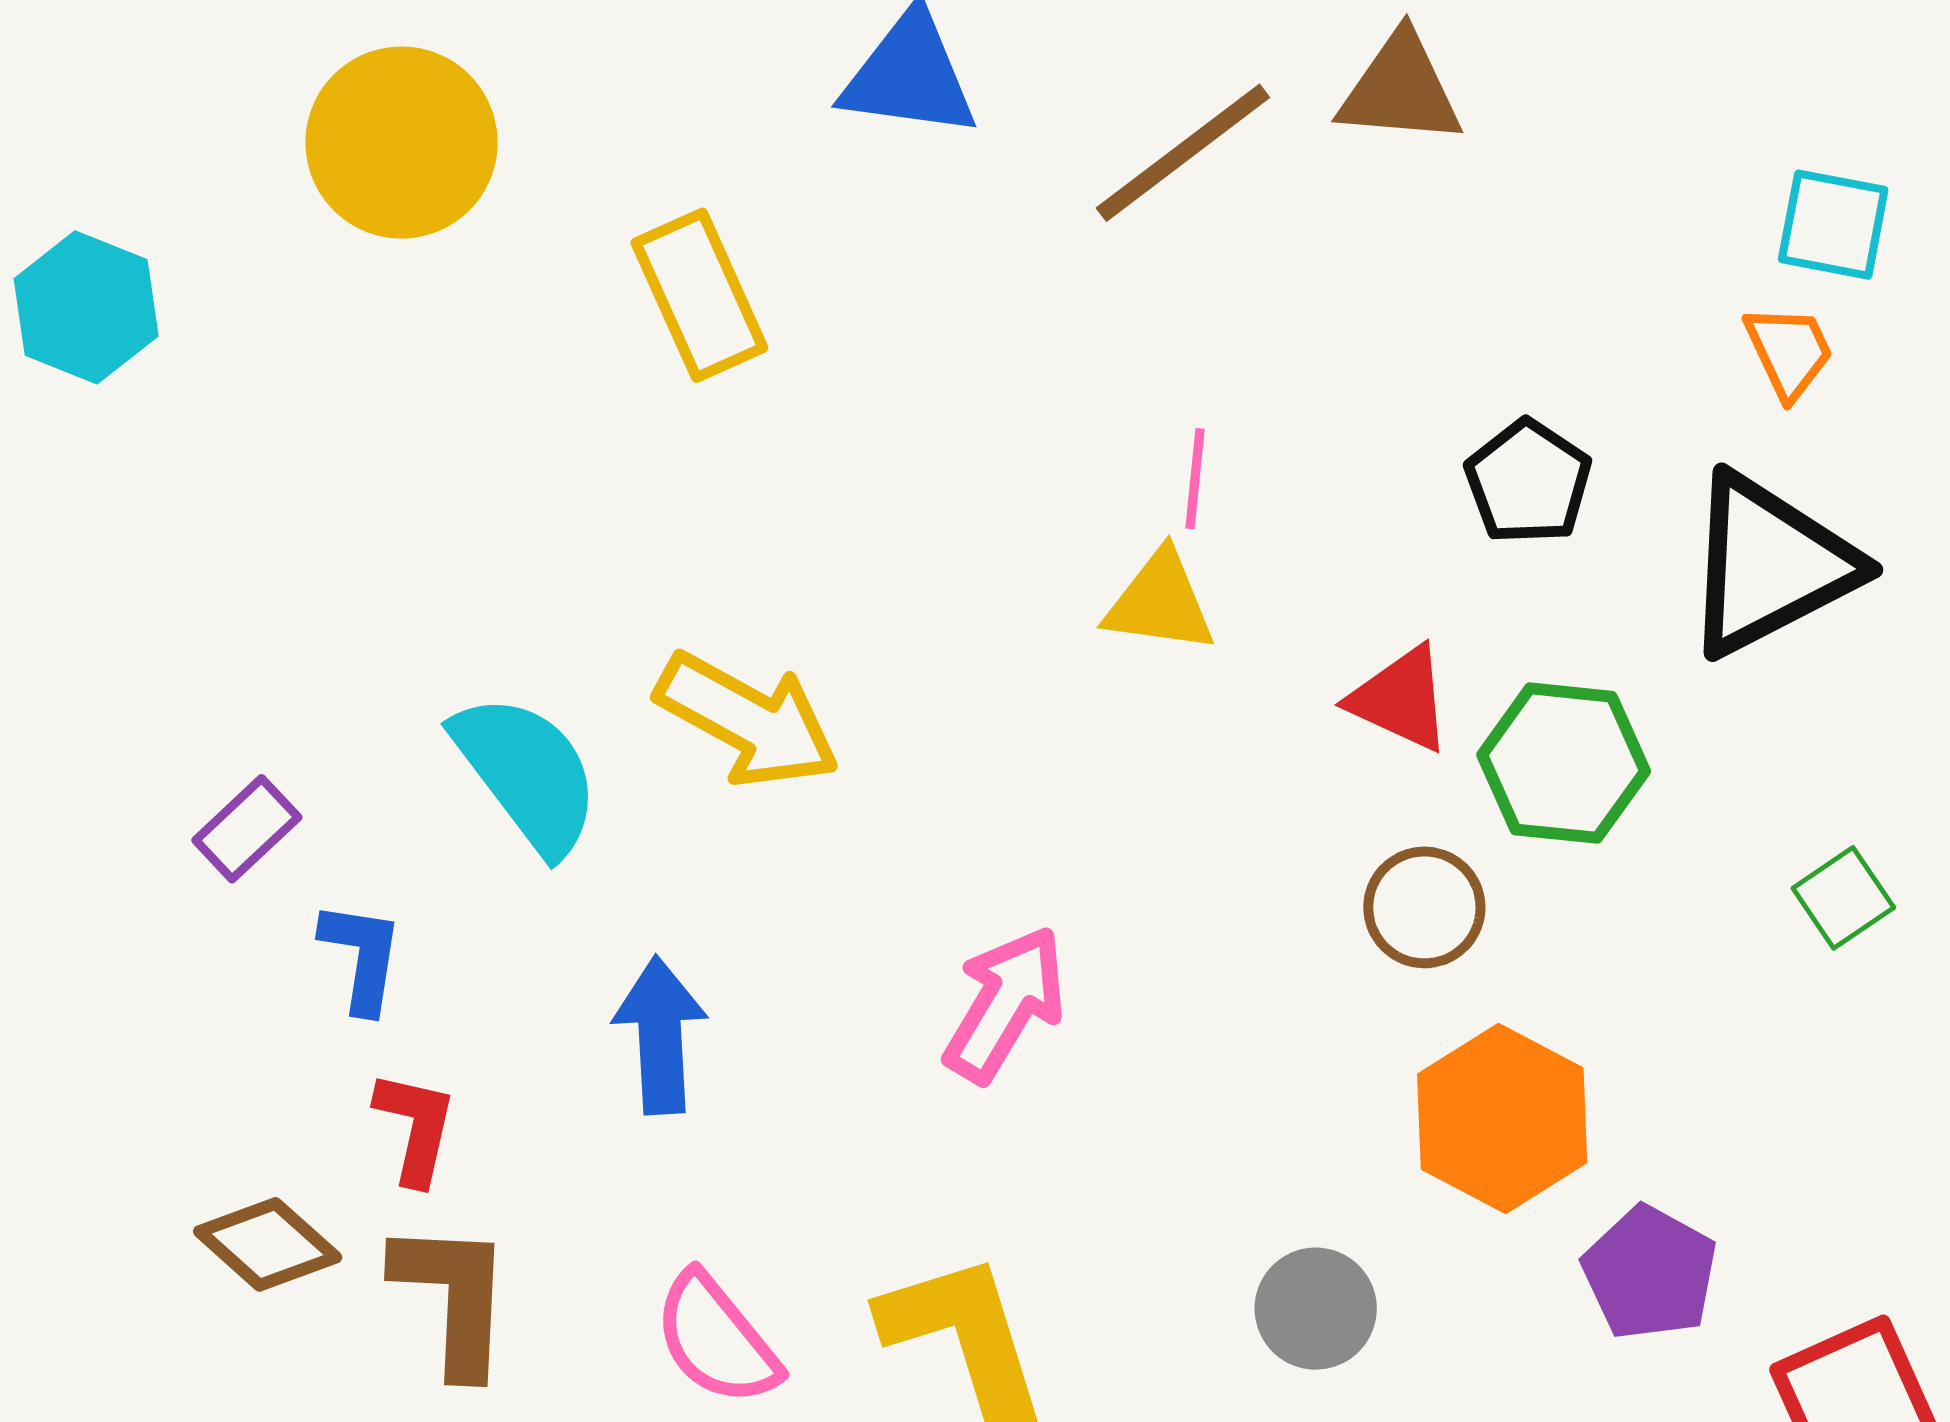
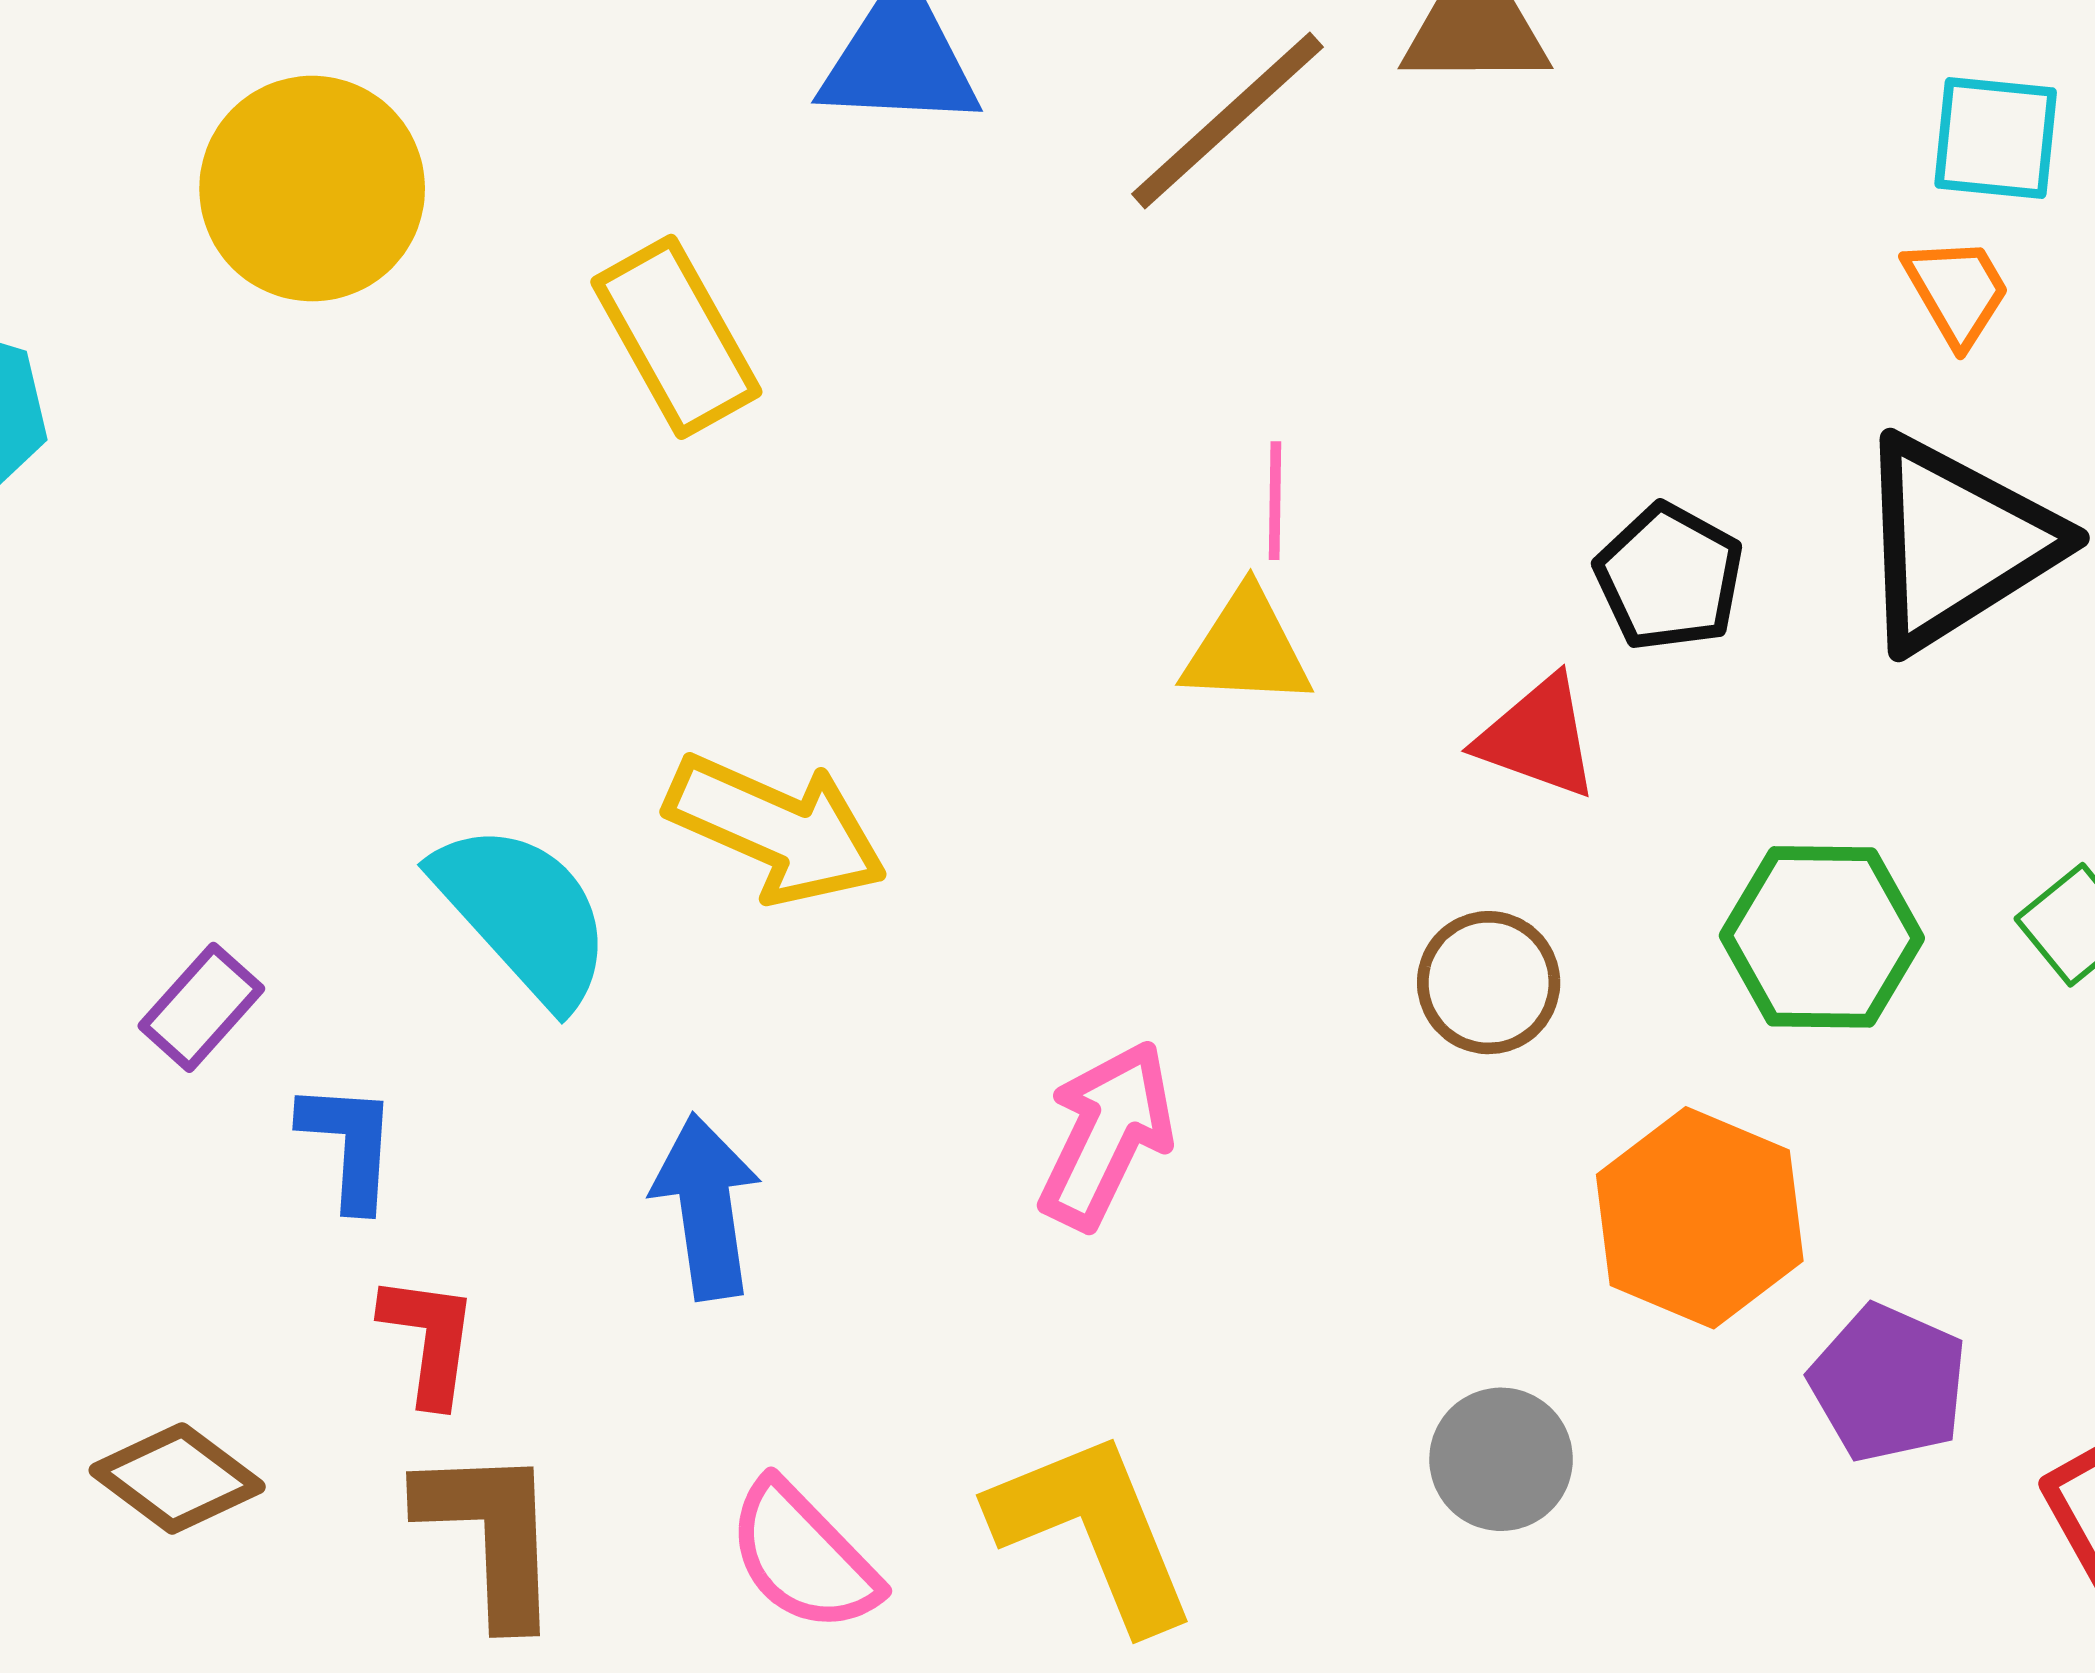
black pentagon: (1528, 482) -> (1669, 577), moved
green hexagon: (1564, 763) -> (1822, 937), moved
brown circle: (1424, 907) -> (1489, 983), moved
brown diamond: (268, 1244) -> (177, 1478), moved

